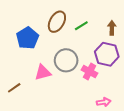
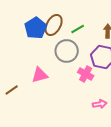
blue pentagon: (27, 38) -> (36, 28), moved
gray circle: (66, 60) -> (67, 51), moved

